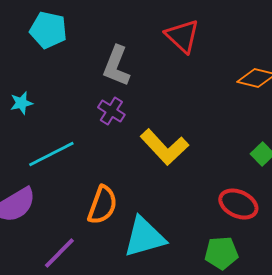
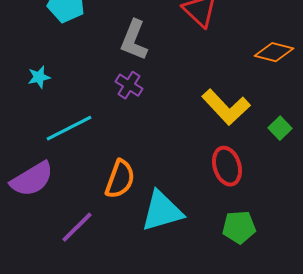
yellow L-shape: (164, 147) -> (226, 107), moved
red ellipse: (238, 204) -> (227, 166), moved, turned 48

